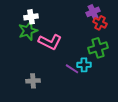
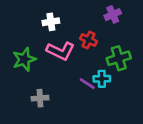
white cross: (31, 17) -> (51, 22), moved
red cross: (100, 23) -> (88, 40), moved
green star: (28, 31) -> (24, 59), moved

